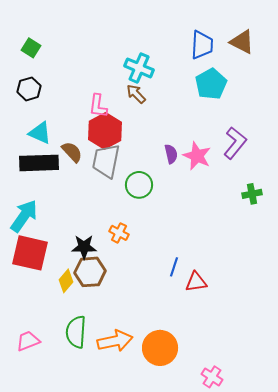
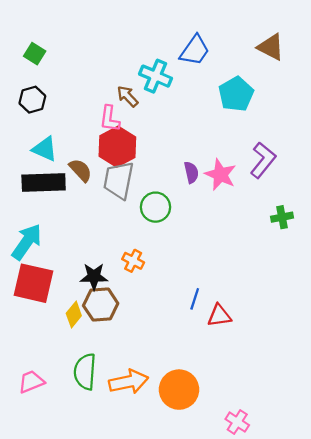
blue trapezoid: (202, 45) -> (195, 50), moved, turned 32
brown arrow: (136, 94) -> (128, 96), moved

